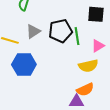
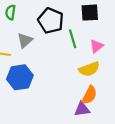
black pentagon: (61, 31) -> (51, 21), moved, turned -30
orange semicircle: (85, 90) -> (89, 95), turned -30

